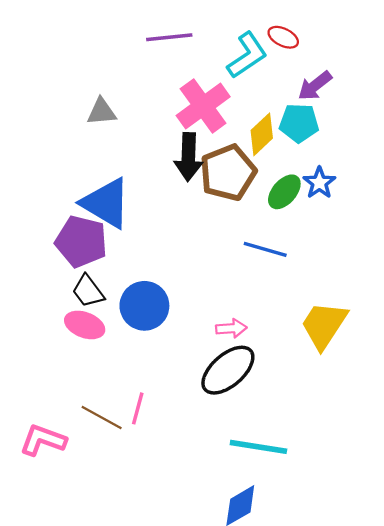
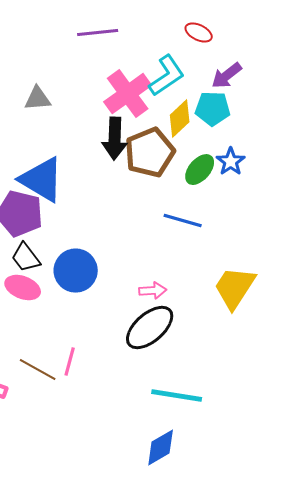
cyan L-shape: (247, 55) -> (167, 76), moved

